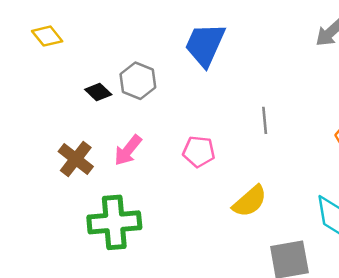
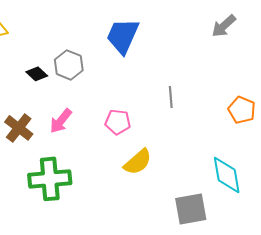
yellow semicircle: (250, 201) -> (138, 162), moved

